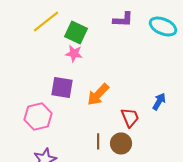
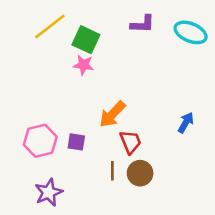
purple square: (62, 87) -> (76, 142), moved, size x0.7
red trapezoid: (130, 117) -> (130, 142), moved

